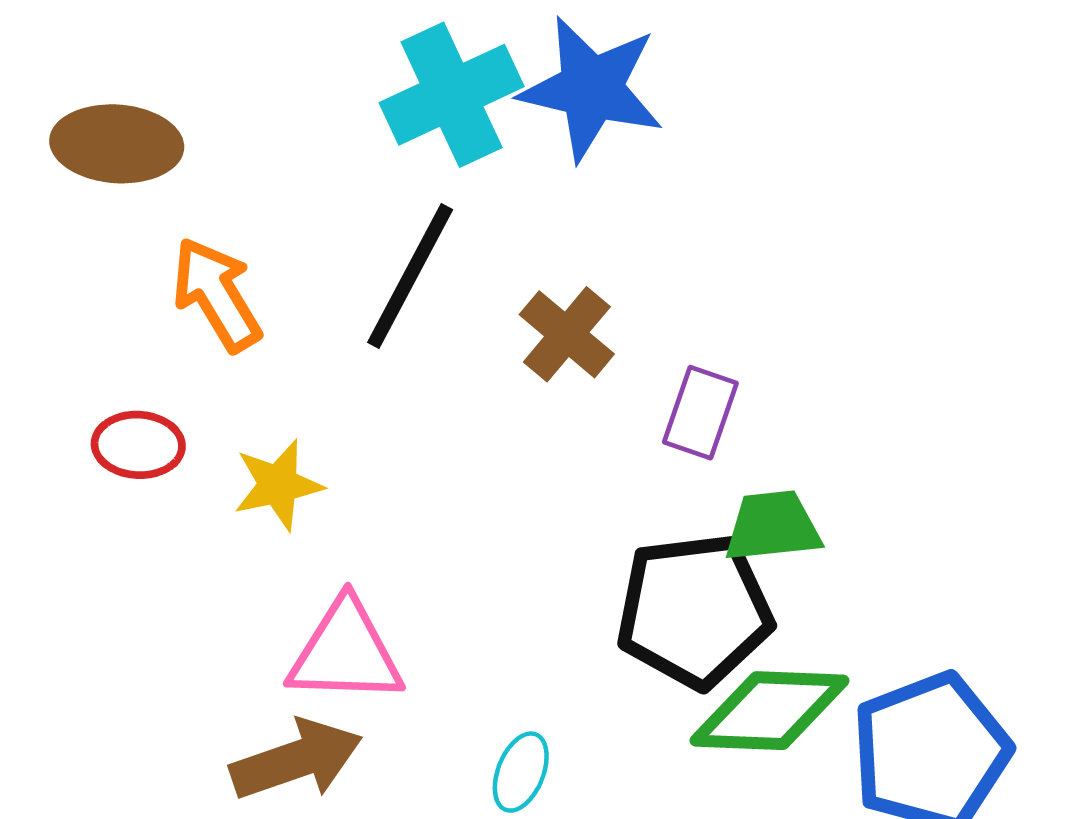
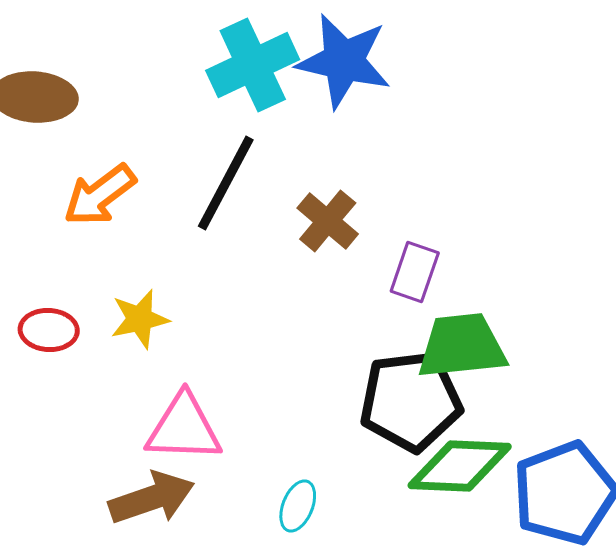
orange arrow: (217, 294) -> (100, 195), turned -96
red ellipse: (138, 445) -> (49, 330), moved
green trapezoid: (773, 526) -> (462, 346), size x1.4

